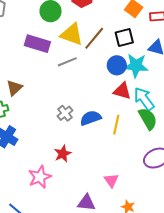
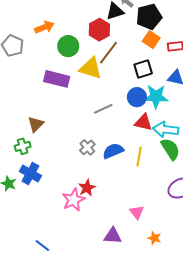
brown line: (94, 38) -> (109, 53), moved
gray line: (67, 62) -> (103, 109), moved
cyan arrow: (144, 99) -> (166, 129), turned -45
pink star: (40, 177) -> (73, 200), moved

